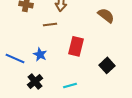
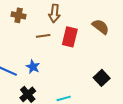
red rectangle: (76, 46) -> (70, 37), moved

